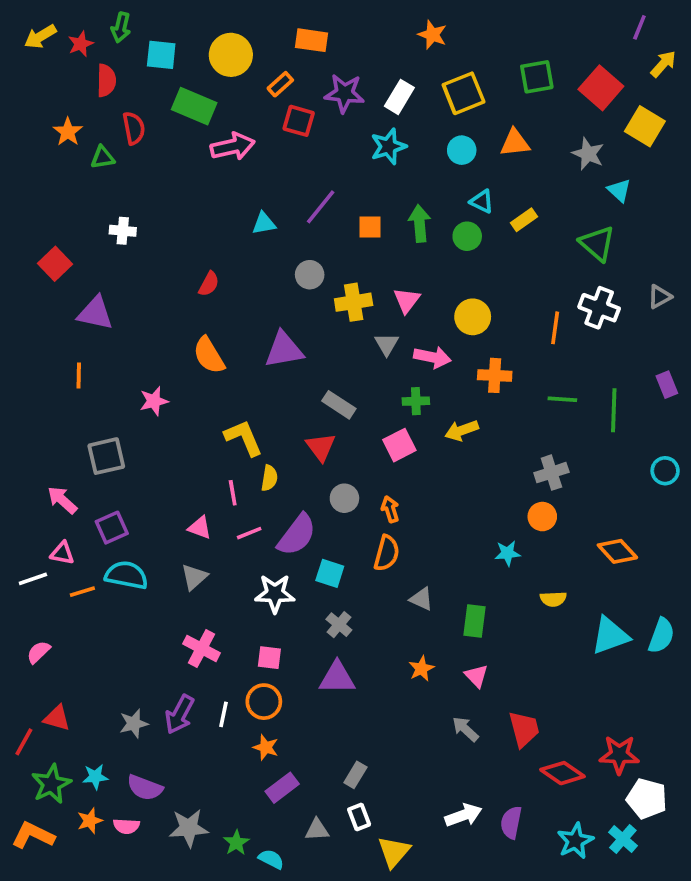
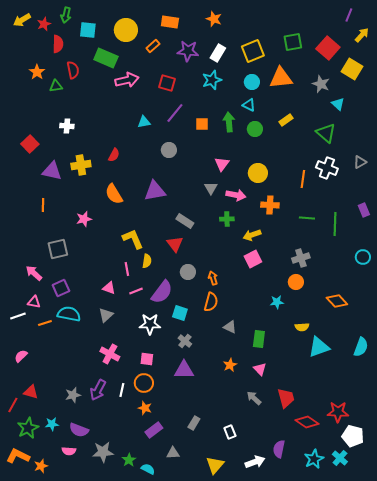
orange star: (432, 35) -> (214, 19), moved
red square: (299, 121) -> (167, 83), moved
orange triangle: (515, 143) -> (281, 78), size x1.4
cyan triangle: (482, 201) -> (249, 105), moved
yellow cross: (354, 302) -> (81, 165), moved
pink square: (399, 445) -> (253, 259), moved
cyan triangle: (610, 636) -> (319, 347), moved
white arrow: (464, 815) -> (255, 462), moved
white rectangle: (359, 817) -> (230, 432), moved
orange star: (90, 821) -> (41, 466), moved

